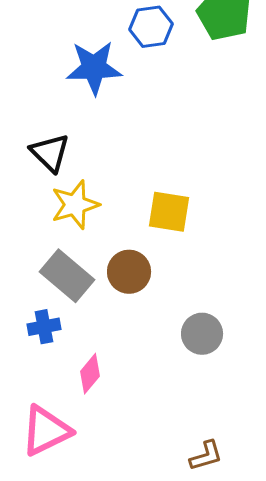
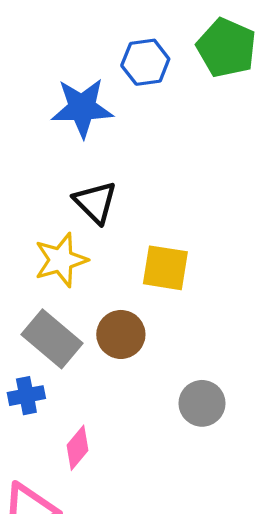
black triangle: (50, 153) -> (95, 202), moved

